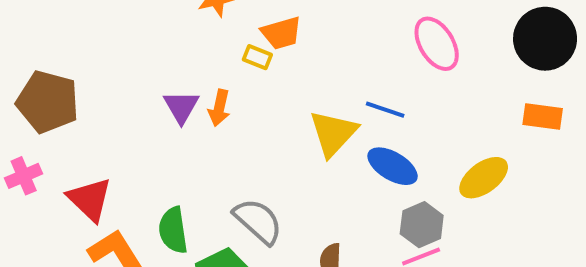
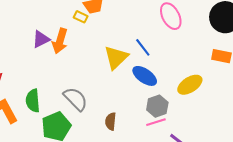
purple triangle: (181, 107) -> (41, 39), turned 30
orange arrow: (219, 108) -> (60, 41), size x1.4
blue line: (385, 110) -> (143, 47), turned 30

